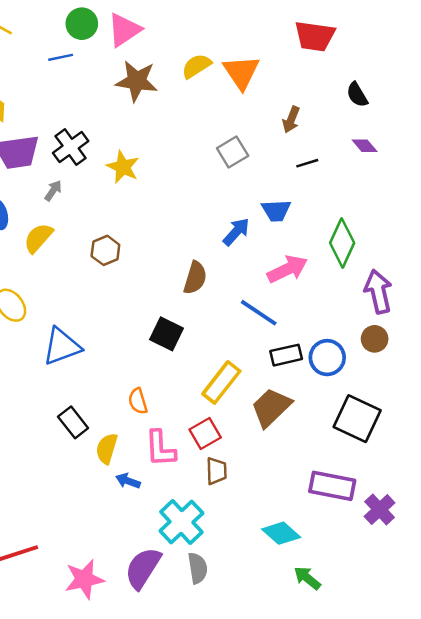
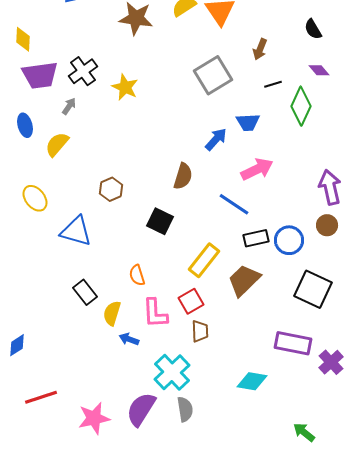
gray square: (233, 152) -> (213, 75), size x1.5
green diamond: (342, 243) -> (301, 106), moved
brown hexagon: (105, 250) -> (111, 189), moved
blue triangle: (62, 346) -> (76, 231), turned 36
cyan diamond: (281, 533) -> (252, 381), turned -32
green arrow: (307, 578) -> (304, 432), moved

